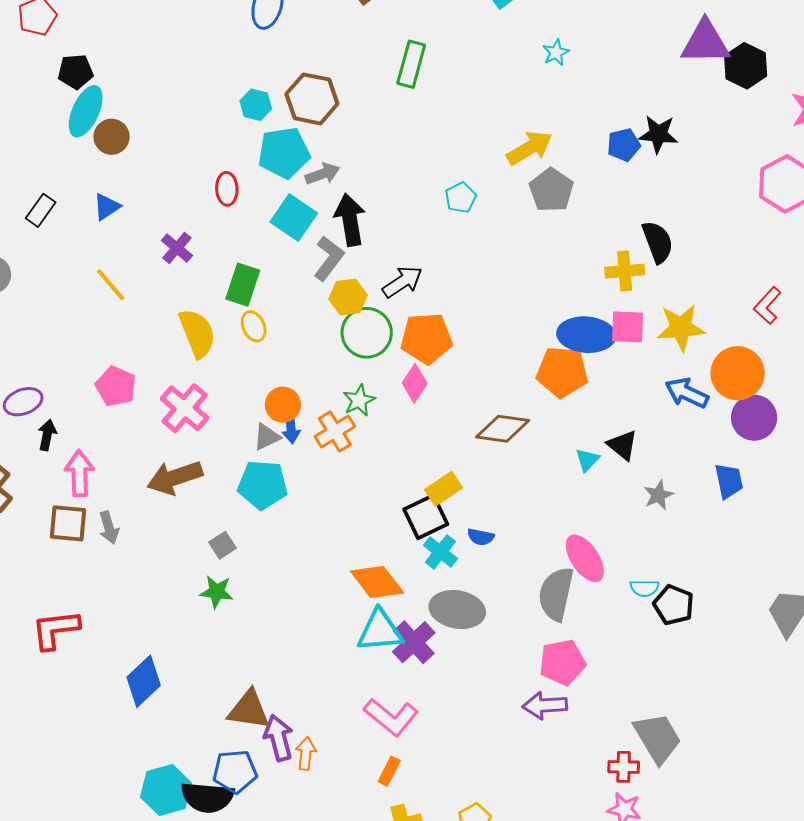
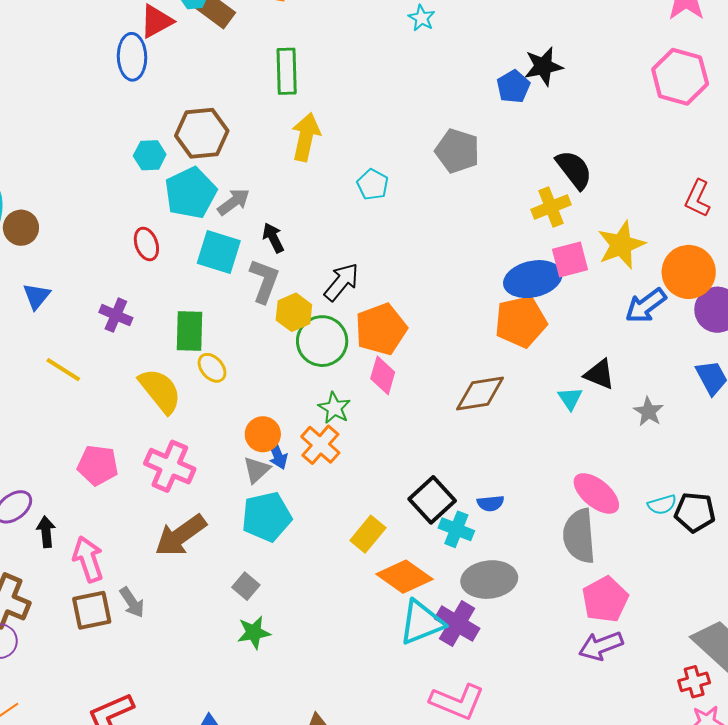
yellow arrow: (529, 148) -> (306, 137), moved, turned -30
black arrow: (350, 220) -> (273, 238), size x0.6
blue arrow: (687, 393) -> (646, 306), turned -45
yellow rectangle: (443, 489) -> (368, 534), moved

